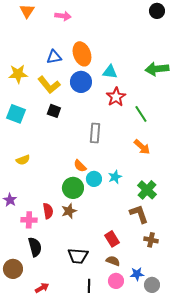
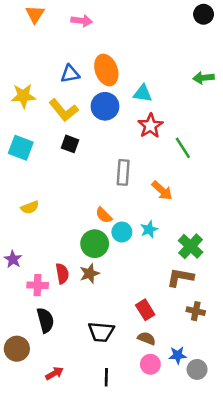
green arrow: (157, 69) -> (204, 78), moved, size x0.7
orange arrow: (142, 147) -> (162, 191), moved
brown L-shape: (139, 214) -> (180, 277), turned -60
black line: (89, 286) -> (106, 377), moved

